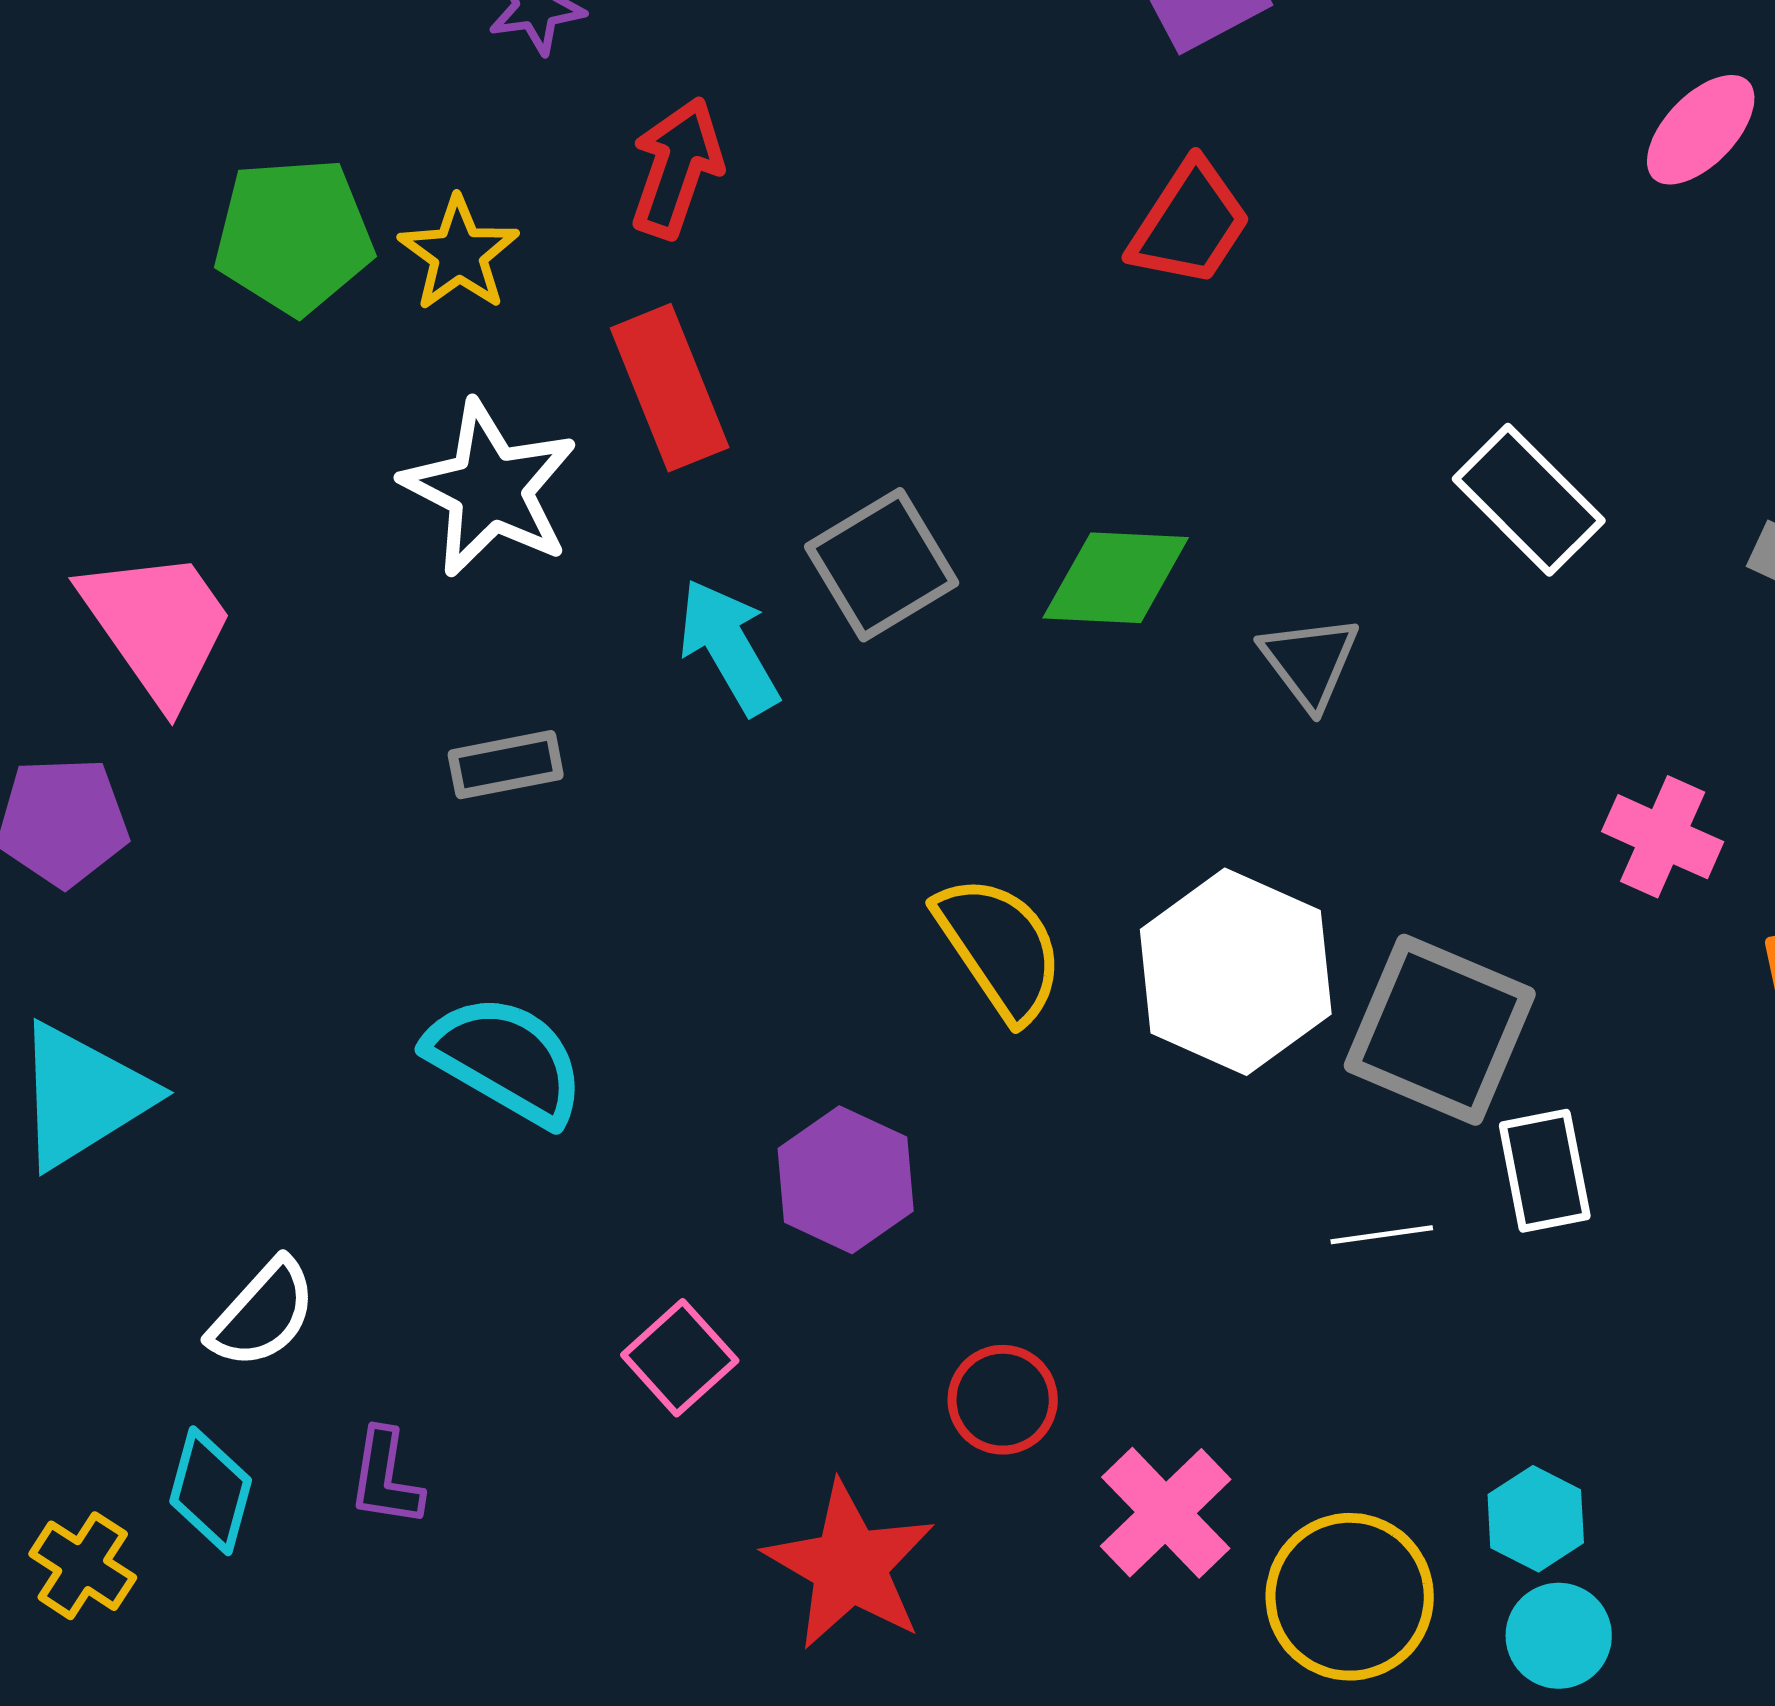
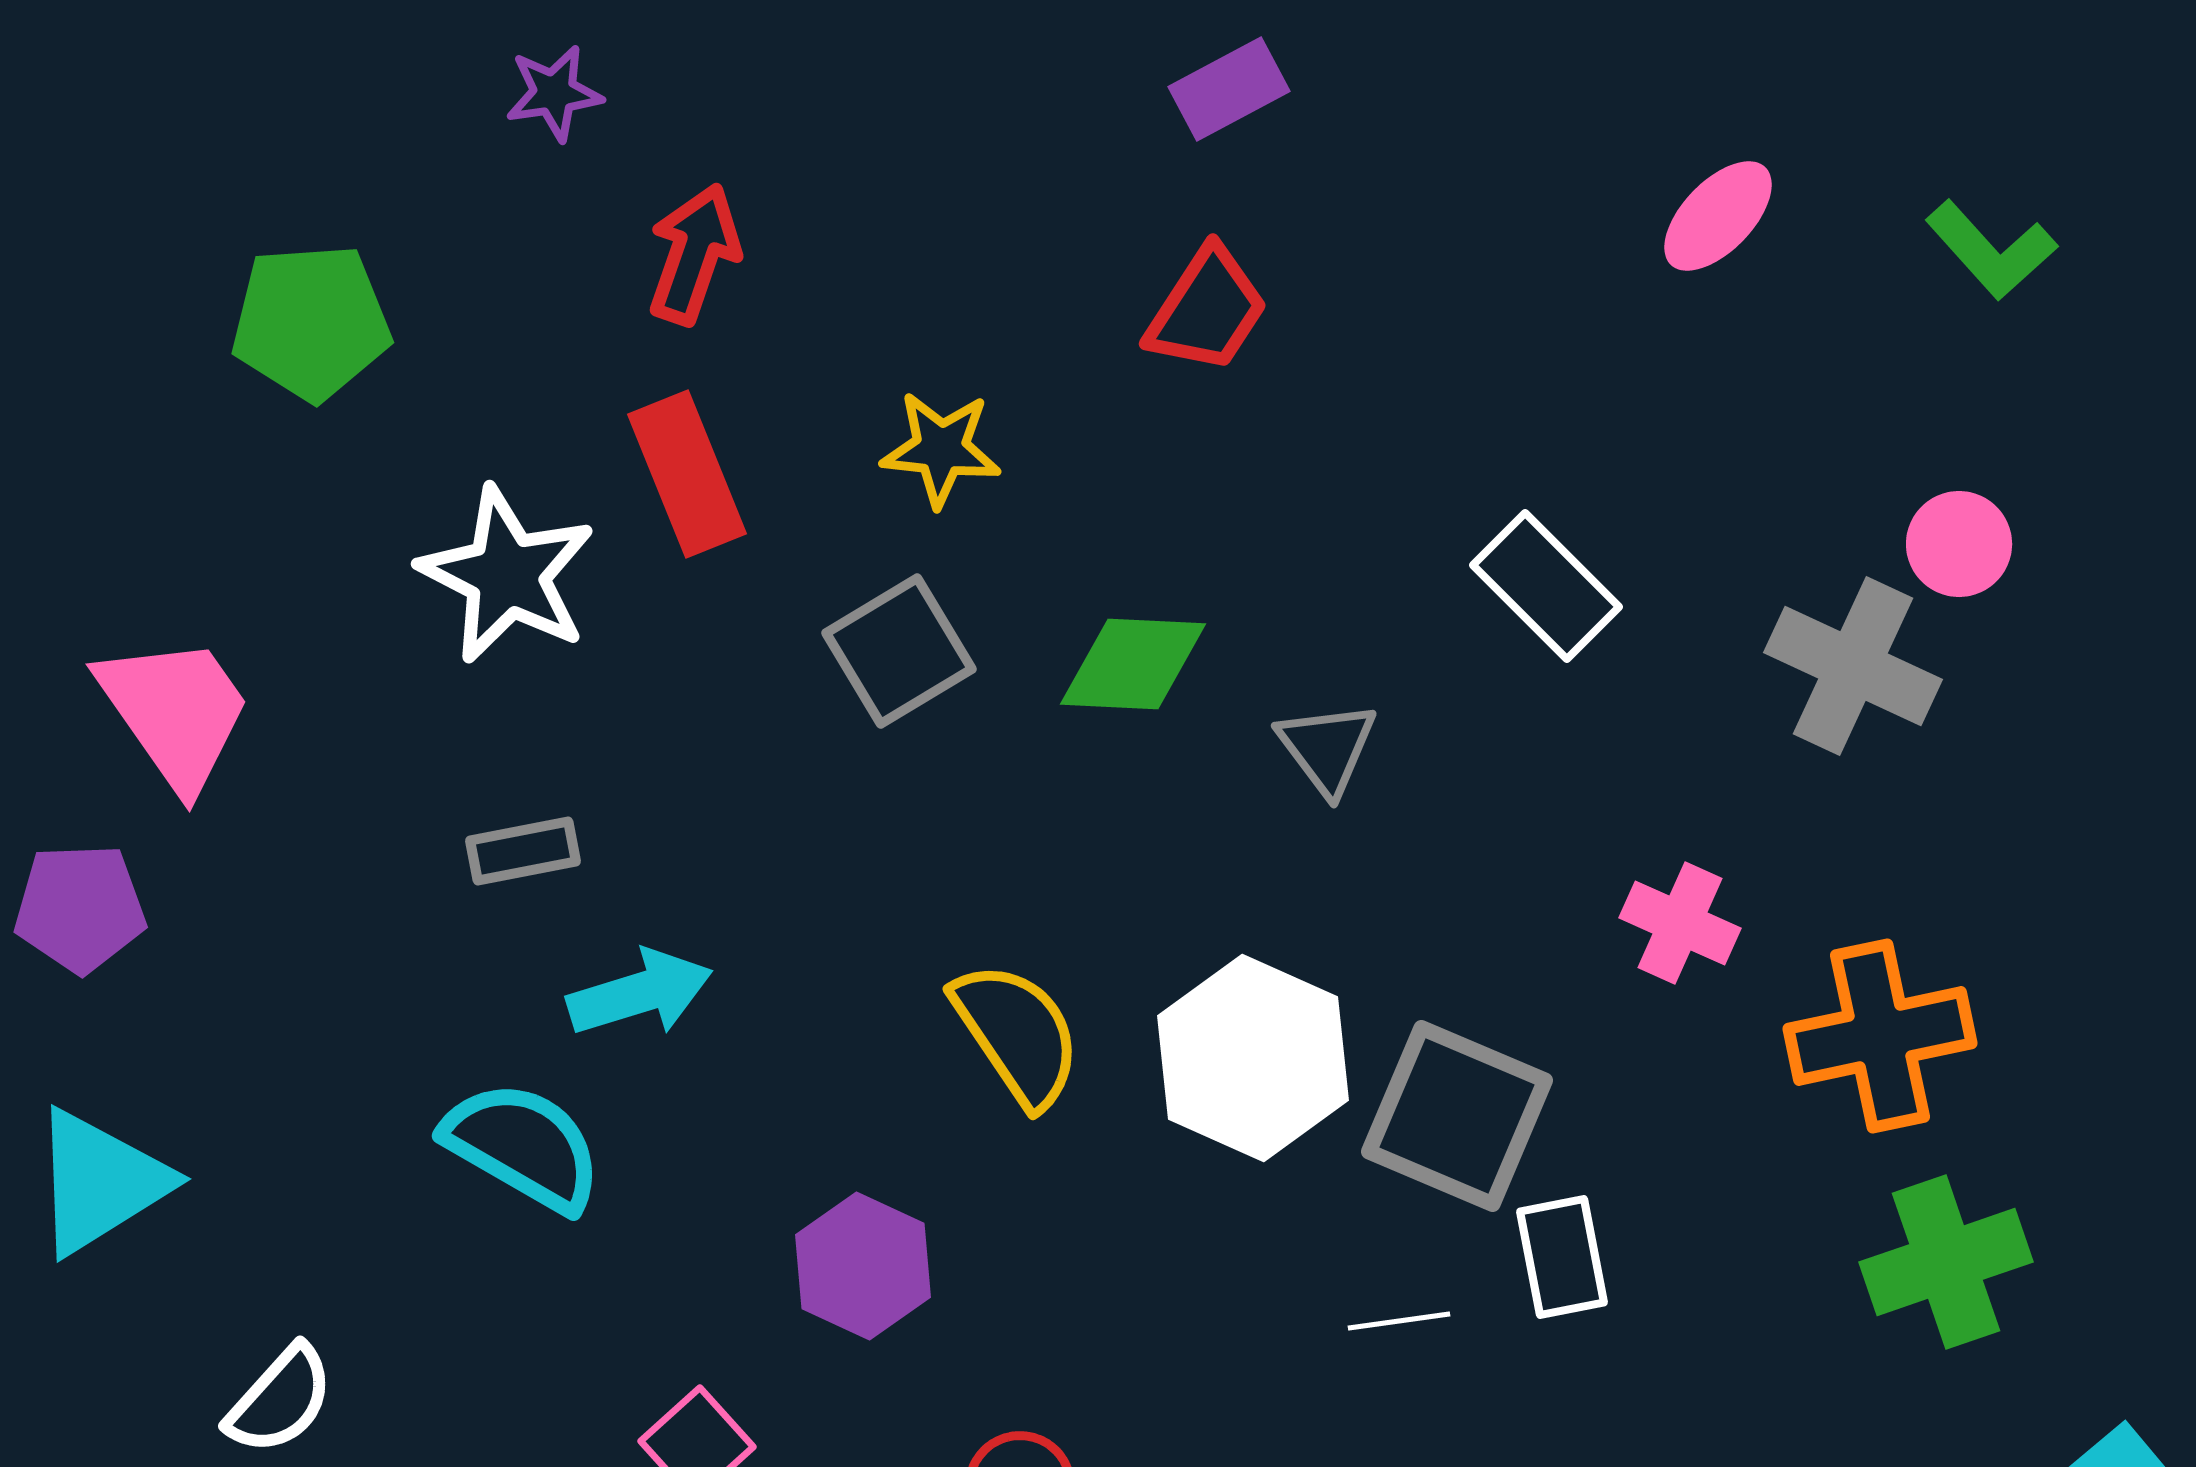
yellow star: (459, 254) -> (941, 449), moved, turned -30
cyan arrow: (729, 647) -> (640, 993), moved, turned 103

